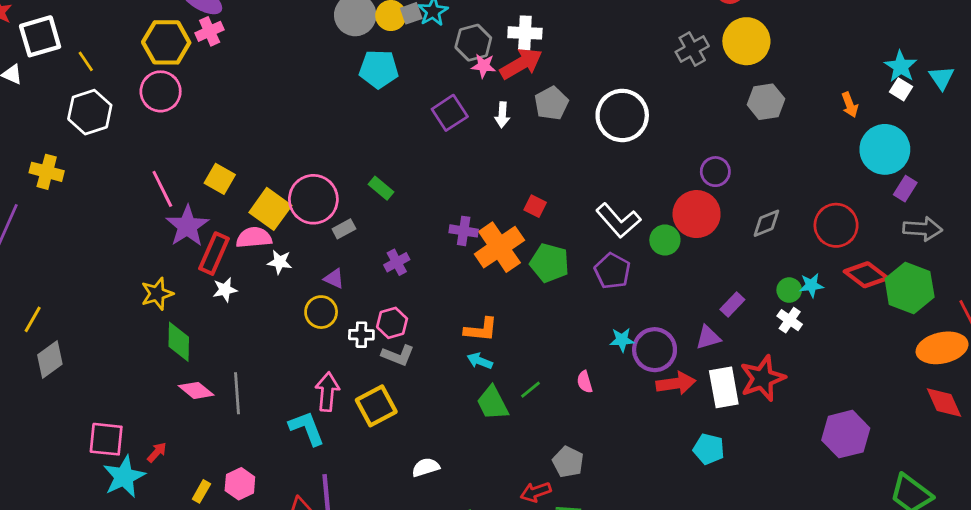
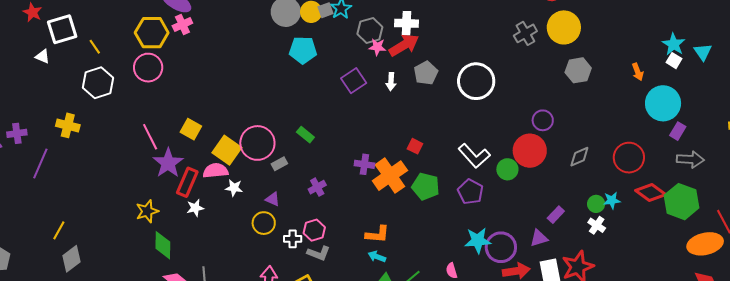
cyan star: (622, 340) -> (478, 240), size x1.5

